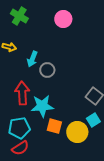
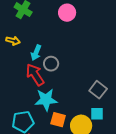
red arrow: (22, 93) -> (35, 75), moved, turned -30
cyan square: (93, 120) -> (97, 114), turned 32

